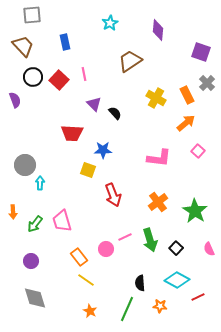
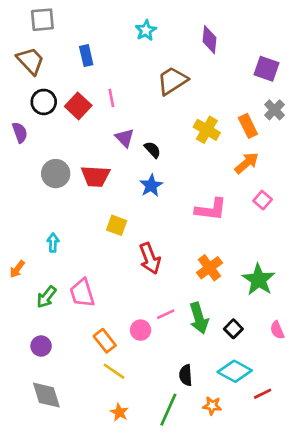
blue star: (103, 150) -> (151, 186), moved, turned -30
gray circle: (25, 165) -> (56, 174), moved
orange arrow: (13, 212) -> (17, 269), moved, turned 40

